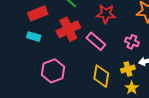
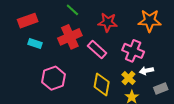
red rectangle: (38, 13) -> (28, 21), moved
pink cross: (132, 42) -> (133, 51), size x1.5
yellow cross: (128, 69) -> (129, 78), turned -32

